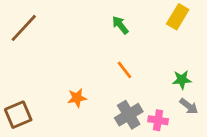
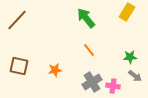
green arrow: (120, 25) -> (86, 18), size x1.5
brown square: (18, 115) -> (19, 66), moved, turned 36

